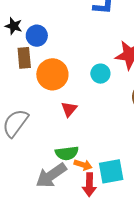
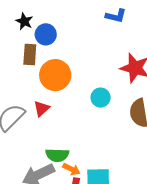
cyan circle: (100, 74) -> (101, 98), moved
red triangle: (69, 109) -> (41, 109), moved

